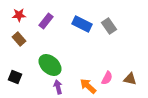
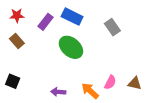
blue rectangle: (82, 24) -> (72, 17), moved
green ellipse: (50, 65) -> (71, 47), moved
purple arrow: (58, 87) -> (58, 92), turned -72

